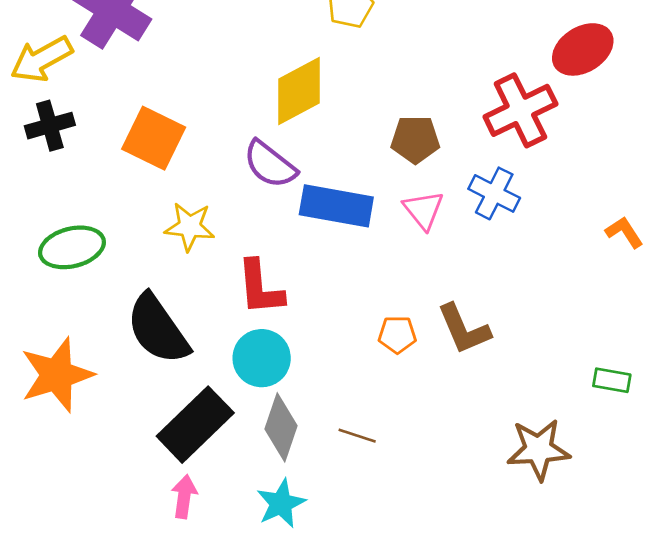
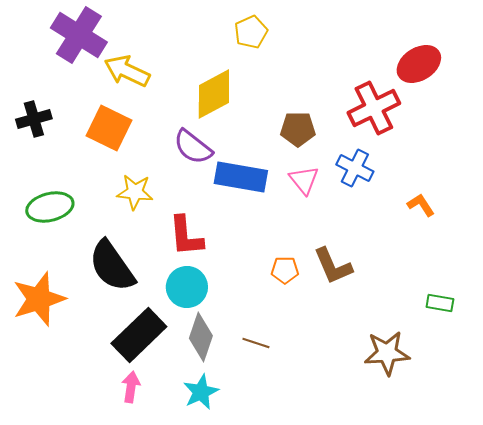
yellow arrow: (42, 59) -> (127, 71), moved, turned 54
orange L-shape: (624, 232) -> (421, 205), moved

